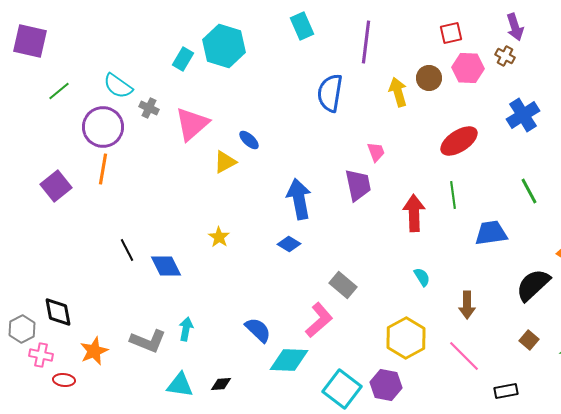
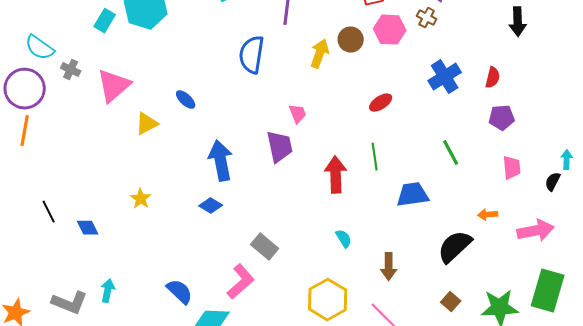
yellow arrow: (398, 92) -> (320, 54), turned 36
blue ellipse: (249, 140) -> (186, 100), moved
red ellipse: (459, 141) -> (381, 103), size x0.6
blue diamond: (166, 266) -> (88, 228), size x0.7

